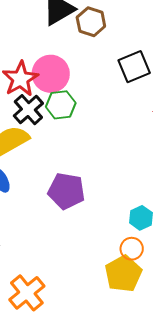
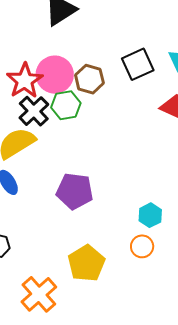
brown hexagon: (91, 22) -> (89, 79), moved
yellow pentagon: (123, 274) -> (86, 263), moved

